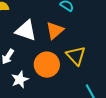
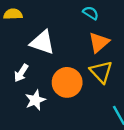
orange triangle: (55, 31) -> (99, 42), moved

